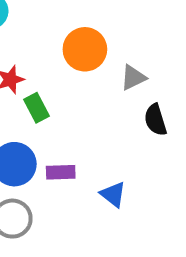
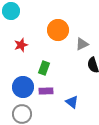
green rectangle: (37, 108) -> (44, 68), moved, turned 48

